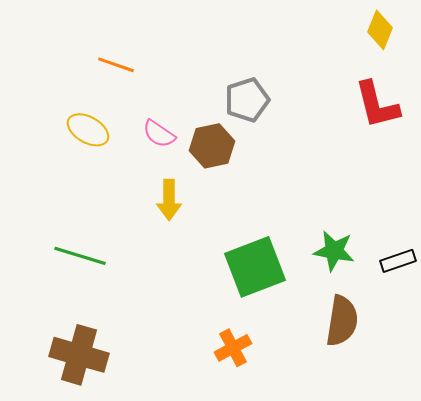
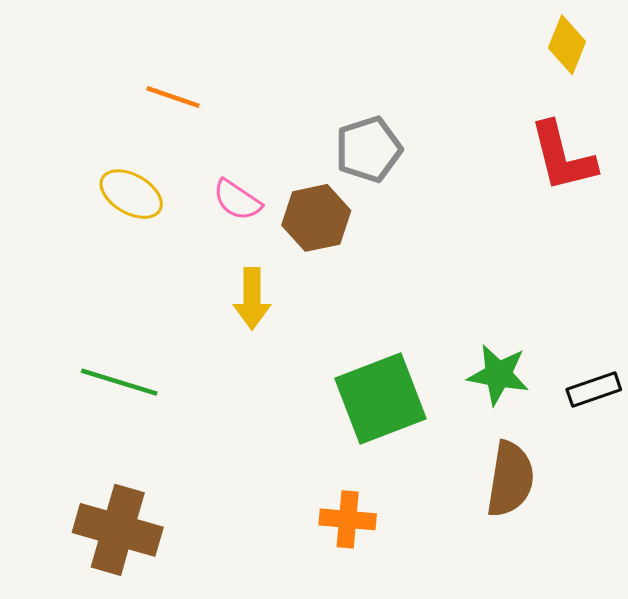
orange cross: (233, 348) -> (348, 519), turned 33

